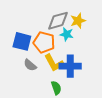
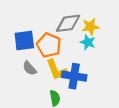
cyan star: (67, 34) -> (88, 42), moved
blue square: (22, 41) -> (24, 41), turned -30

